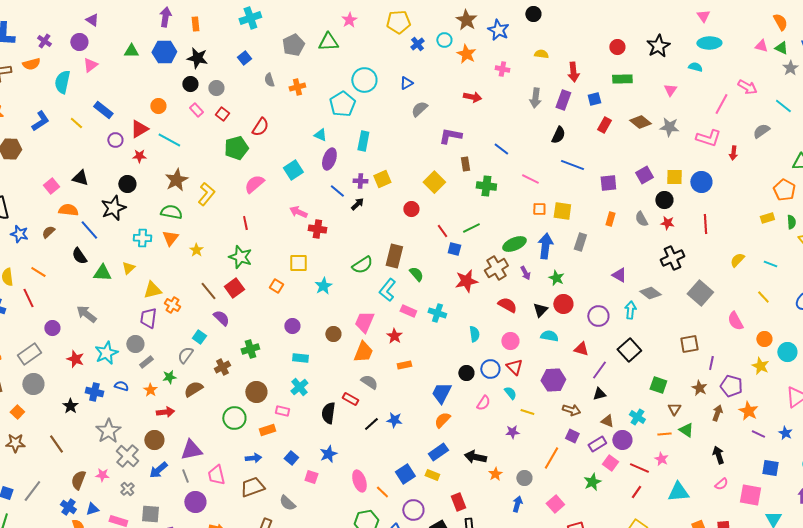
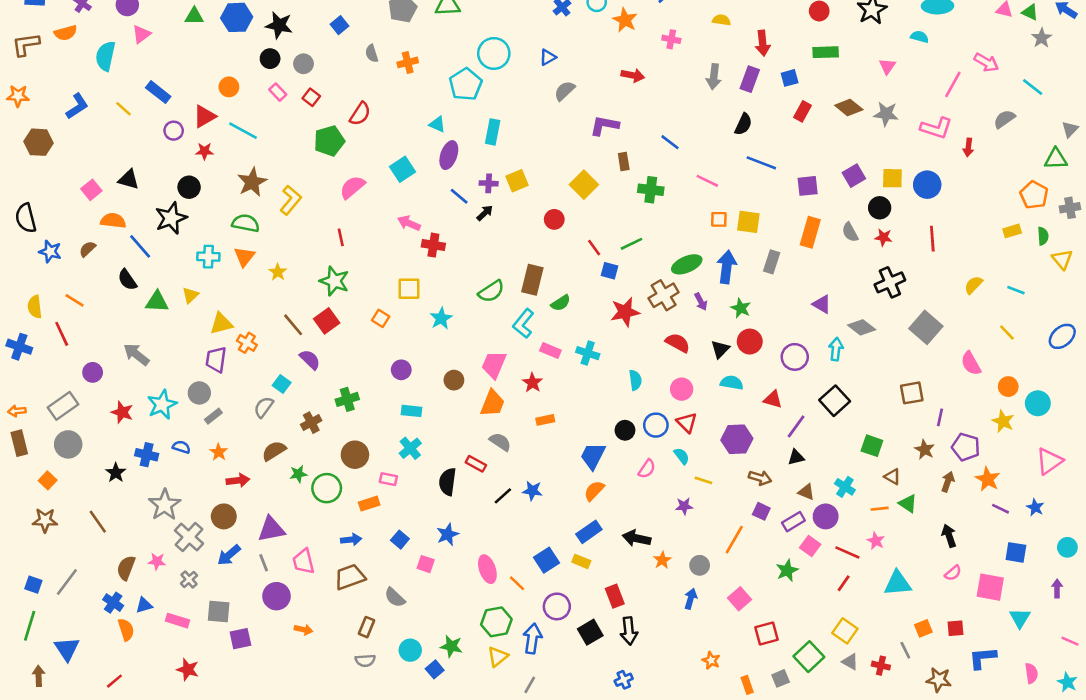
orange rectangle: (610, 219) -> (810, 232), size x1.6
green semicircle: (416, 274) -> (561, 303), turned 98
green star: (169, 377) -> (298, 474), moved
brown triangle: (674, 409) -> (892, 477), turned -32

